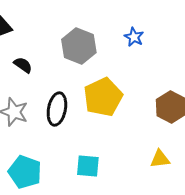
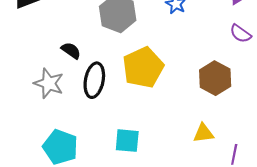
black semicircle: (23, 65) -> (71, 51), moved

